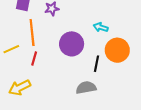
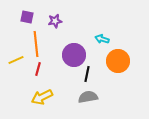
black line: (96, 64) -> (87, 74), moved
yellow arrow: (20, 88) -> (42, 97), moved

